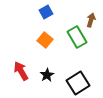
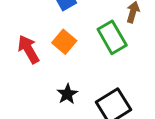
red arrow: (21, 71) -> (28, 49), moved

